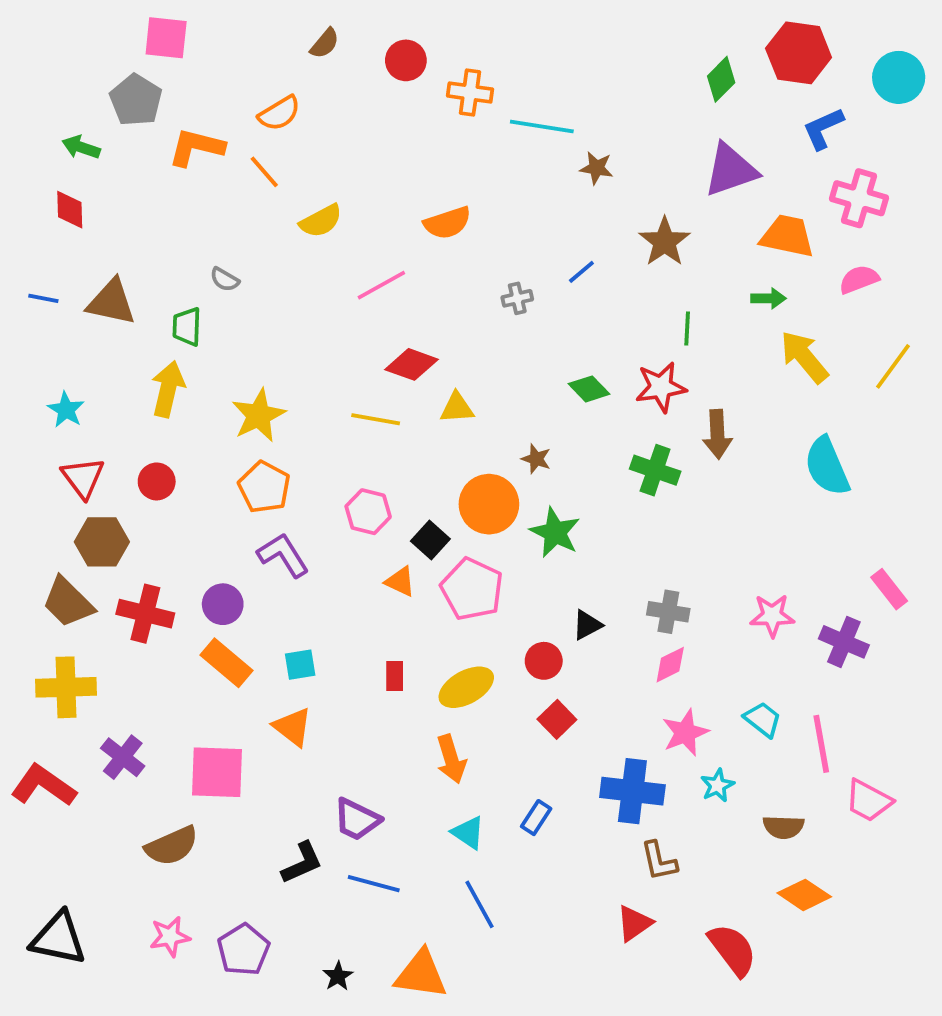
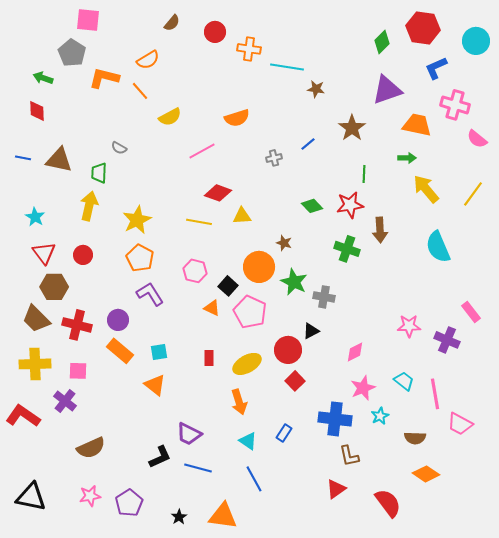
pink semicircle: (859, 279) -> (477, 139), moved, turned -120
gray cross: (668, 612) -> (324, 297), moved
red circle: (544, 661) -> (288, 350), size x1.4
pink square: (217, 772) -> (78, 371), moved, size x0.6

